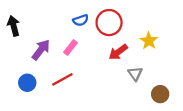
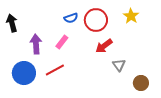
yellow star: (149, 41) -> (131, 16), moved
purple arrow: (41, 50) -> (36, 44), turned -42
blue circle: (27, 83) -> (24, 73), size x1.5

